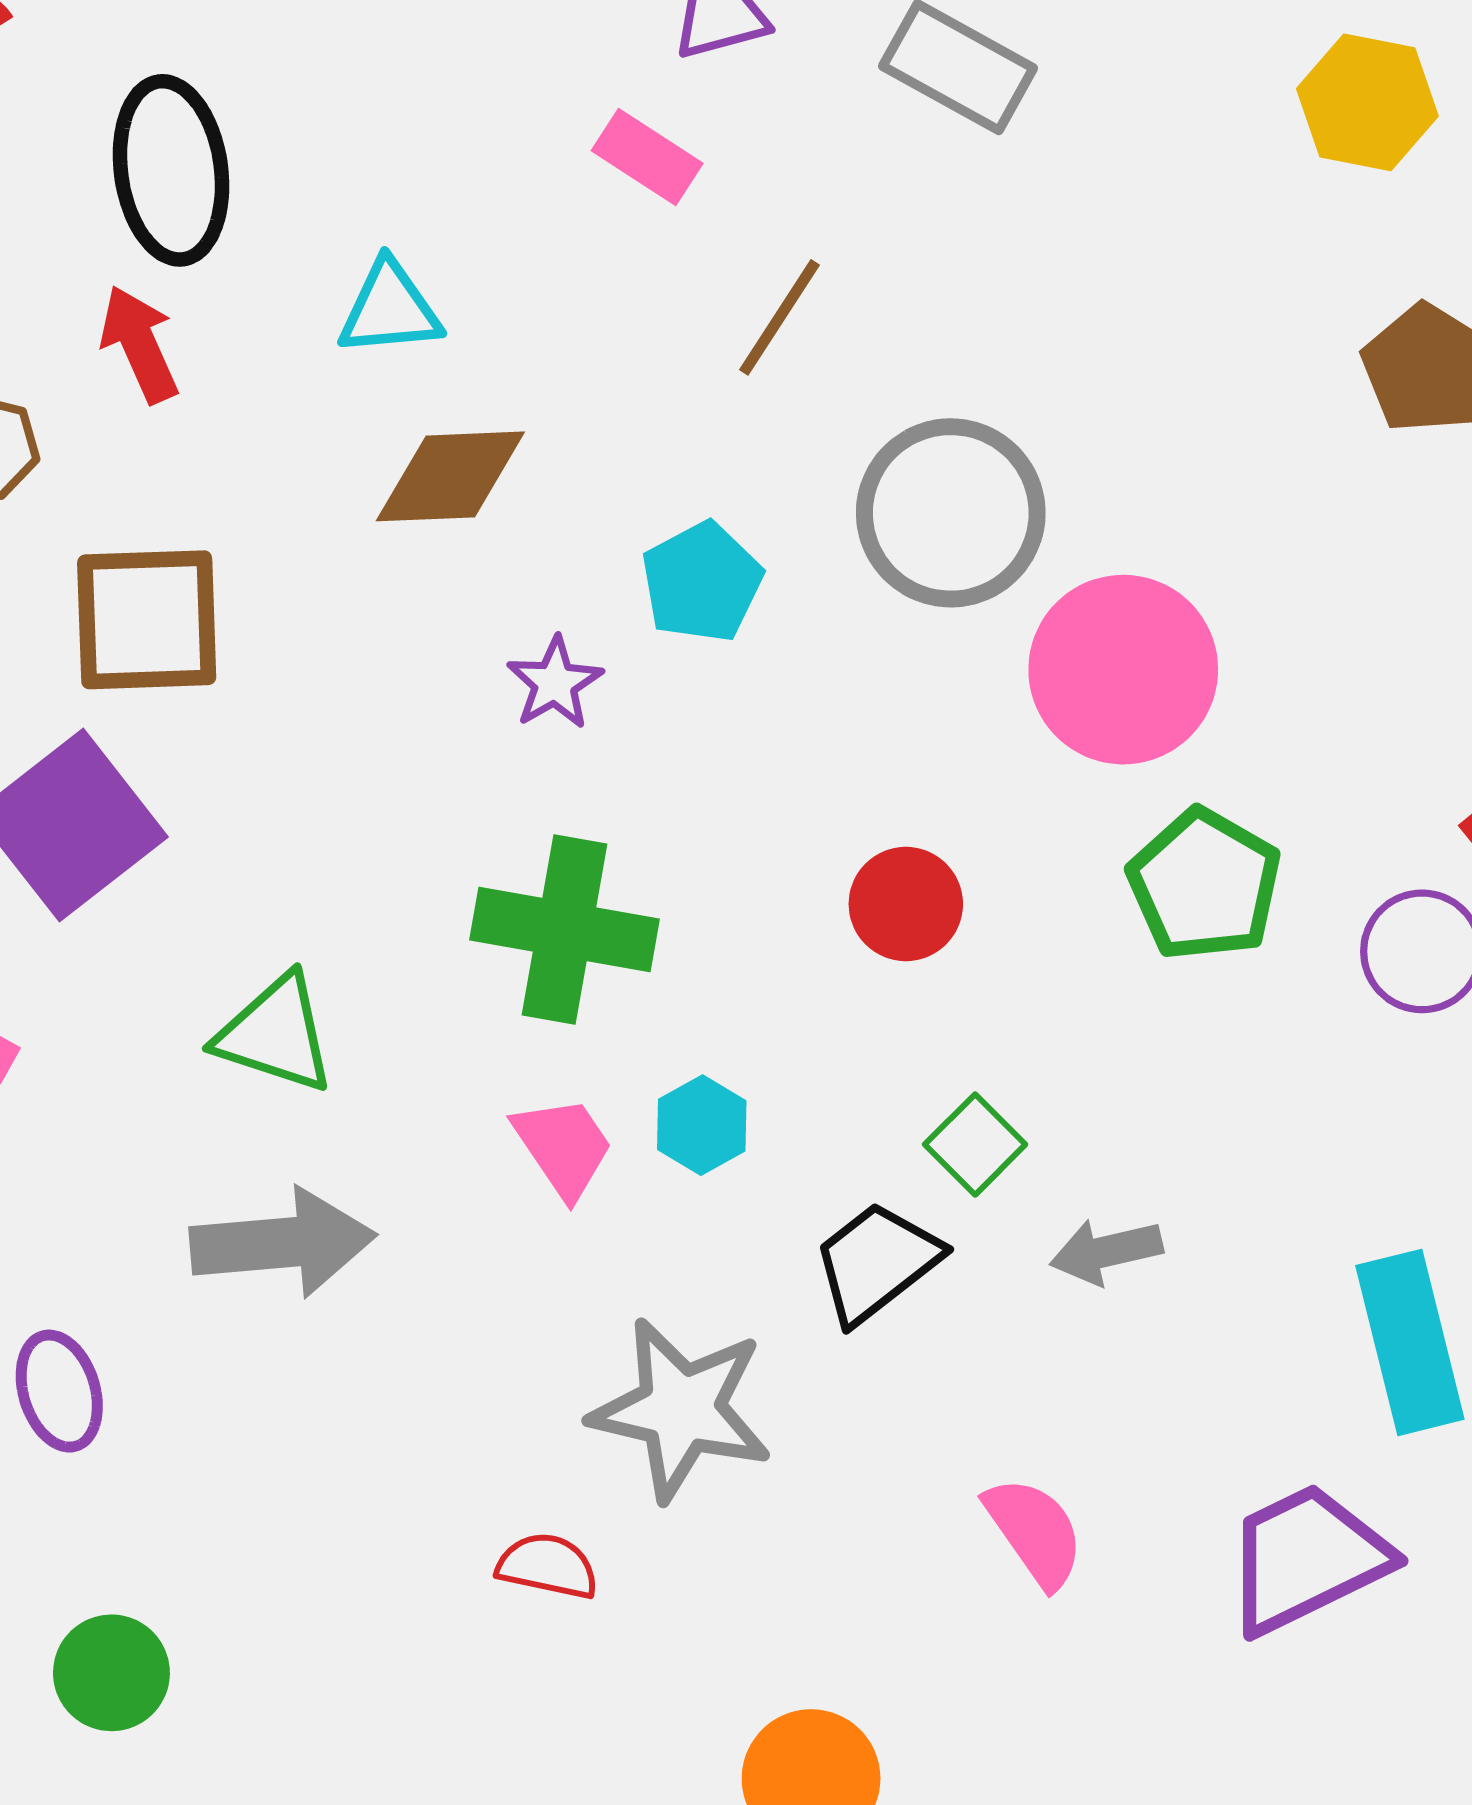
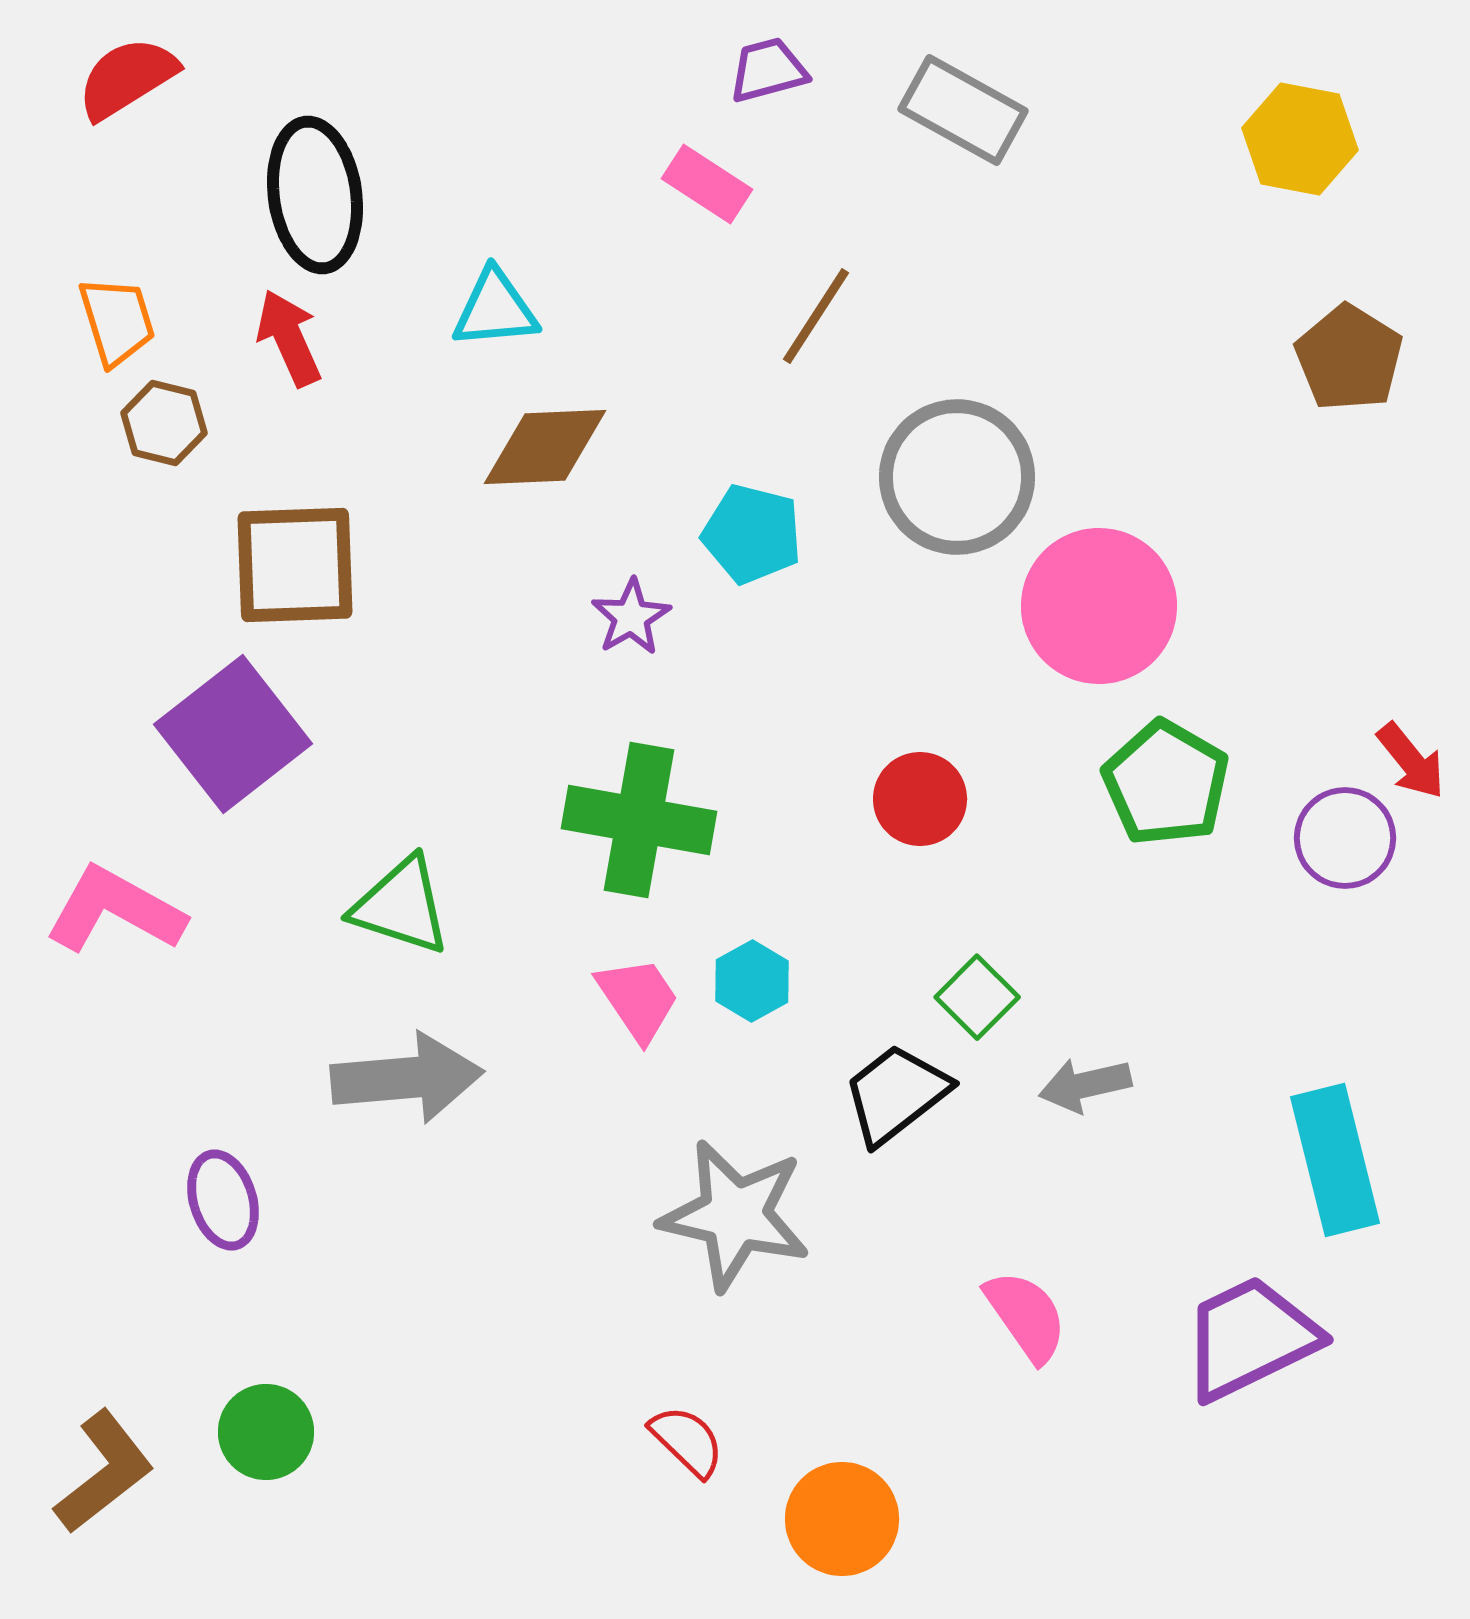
cyan pentagon: (702, 582) -> (752, 534), turned -30
red semicircle: (548, 1566) -> (687, 1441), moved, turned 32

